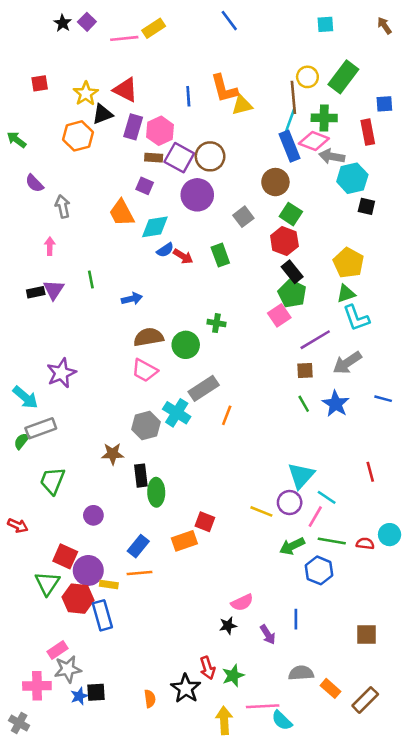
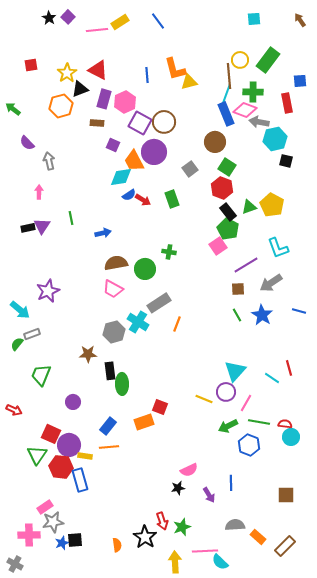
blue line: (229, 21) -> (158, 21), moved
brown rectangle: (154, 158) -> (97, 123), moved
orange trapezoid: (122, 213) -> (134, 161), moved
green triangle: (346, 294) -> (249, 207), moved
gray rectangle: (41, 428) -> (32, 334), size x0.7
cyan line: (327, 497) -> (272, 378), moved
cyan circle: (390, 535) -> (291, 437), moved

